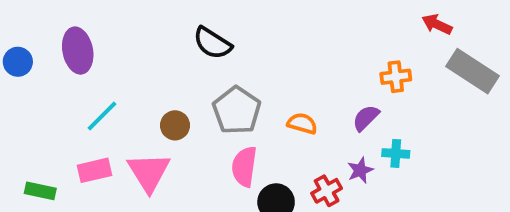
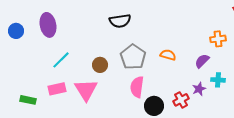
black semicircle: (212, 43) -> (120, 21), turned -40
orange semicircle: (302, 123) -> (168, 55), moved

